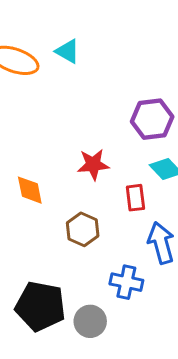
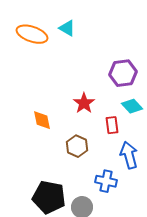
red star: (93, 164) -> (84, 103), turned -30

